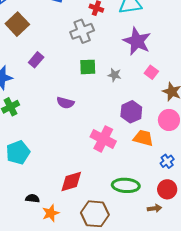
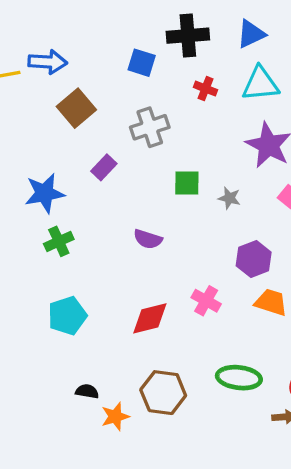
gray cross: (82, 31) -> (150, 127), moved
pink cross: (103, 139) -> (206, 301), size x0.7
red diamond: (71, 181) -> (150, 318), moved
brown hexagon: (95, 214) -> (163, 393), moved

